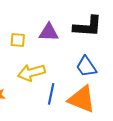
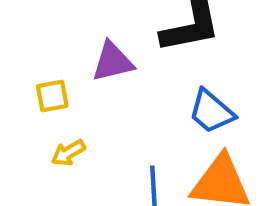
yellow arrow: (31, 73) -> (68, 153), moved, size x0.6

